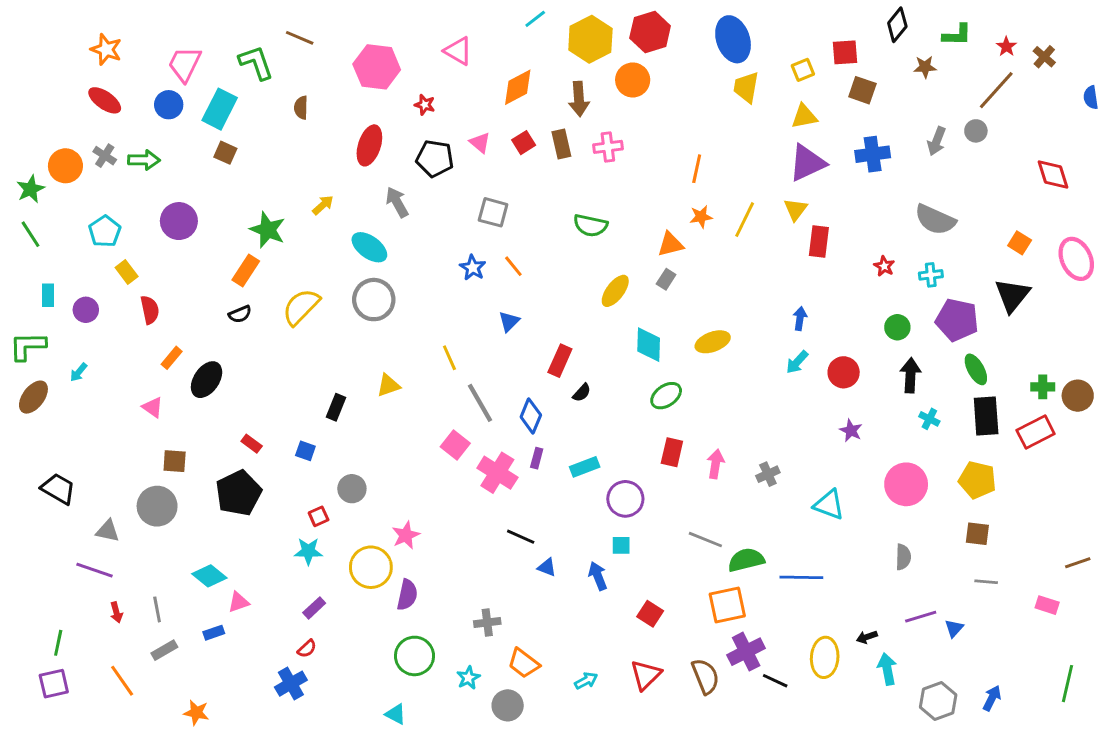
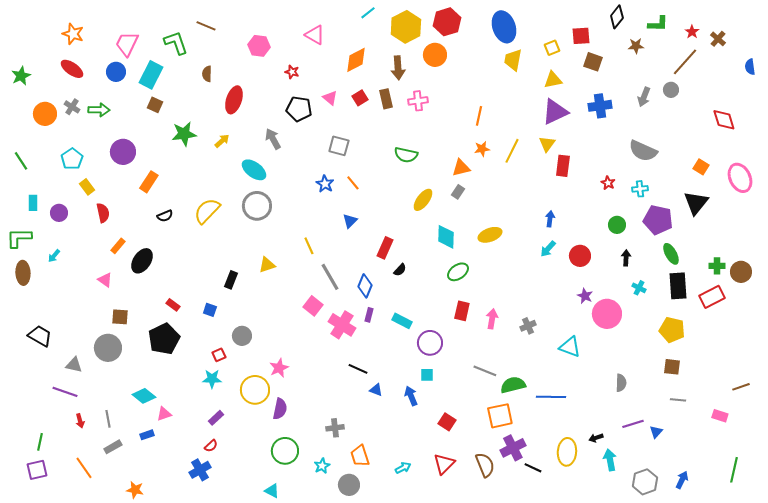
pink hexagon: (377, 67) -> (259, 46), size x0.7
red ellipse: (369, 145) -> (234, 100), moved
green star: (31, 189) -> (21, 76), moved
green star: (268, 230) -> (184, 134), moved, turned -30
orange rectangle: (246, 271) -> (149, 182), moved
black arrow: (910, 375) -> (626, 258), size x0.7
brown ellipse: (33, 397) -> (23, 273), turned -40
cyan rectangle: (585, 467) -> (402, 321), turned 48
pink circle: (906, 484) -> (607, 314), moved
orange trapezoid: (524, 663) -> (360, 456), turned 35

